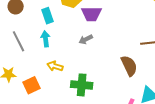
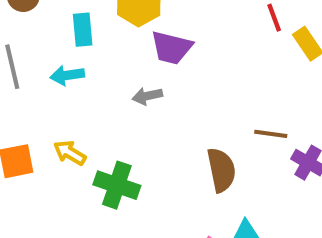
cyan arrow: (45, 39) -> (67, 75), turned -105
yellow arrow: (55, 66) -> (70, 153), moved

